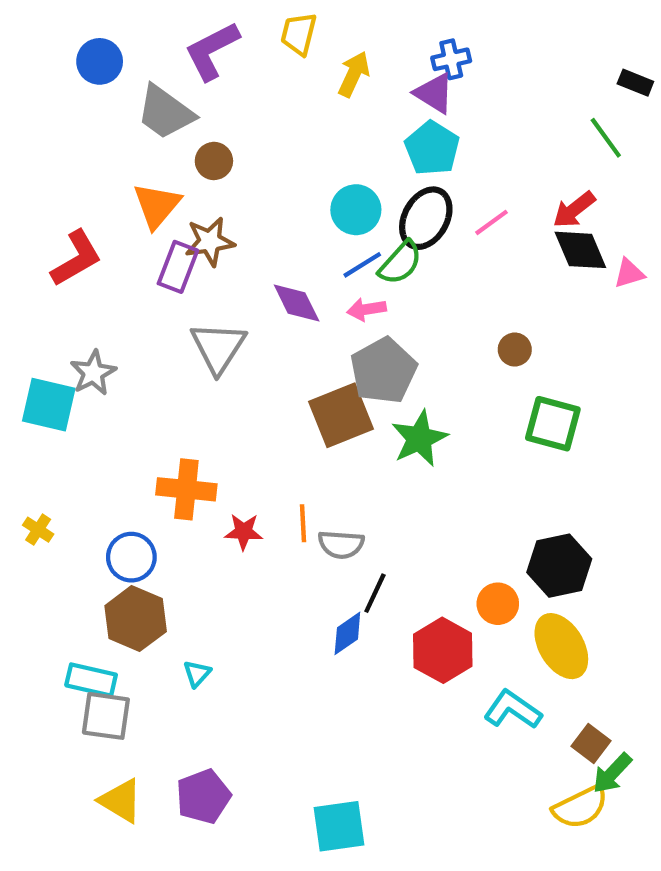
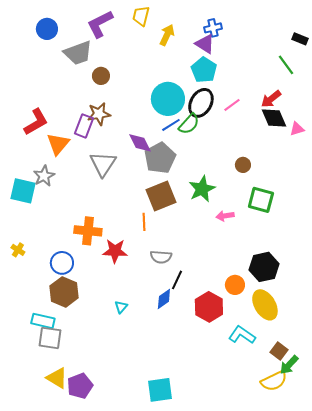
gray trapezoid: (165, 112) -> (78, 53), turned -56
orange triangle: (157, 205) -> (58, 144), moved
cyan circle: (356, 210) -> (168, 99), size x1.4
pink arrow: (366, 309) -> (225, 216), moved
gray pentagon: (383, 371) -> (160, 158), moved
green star: (419, 438) -> (202, 189), moved
orange line: (303, 523) -> (144, 222), moved
red star: (244, 532) -> (115, 251), size x1.4
cyan triangle: (197, 674) -> (121, 307), moved
purple pentagon: (203, 796) -> (80, 386), moved

